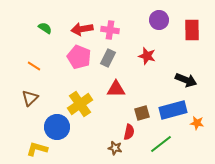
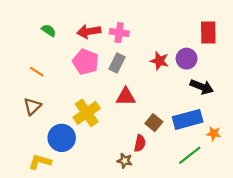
purple circle: (159, 20) -> (187, 59), moved
brown square: (142, 113) -> (154, 123), turned -35
green line: (161, 144) -> (190, 155), moved

